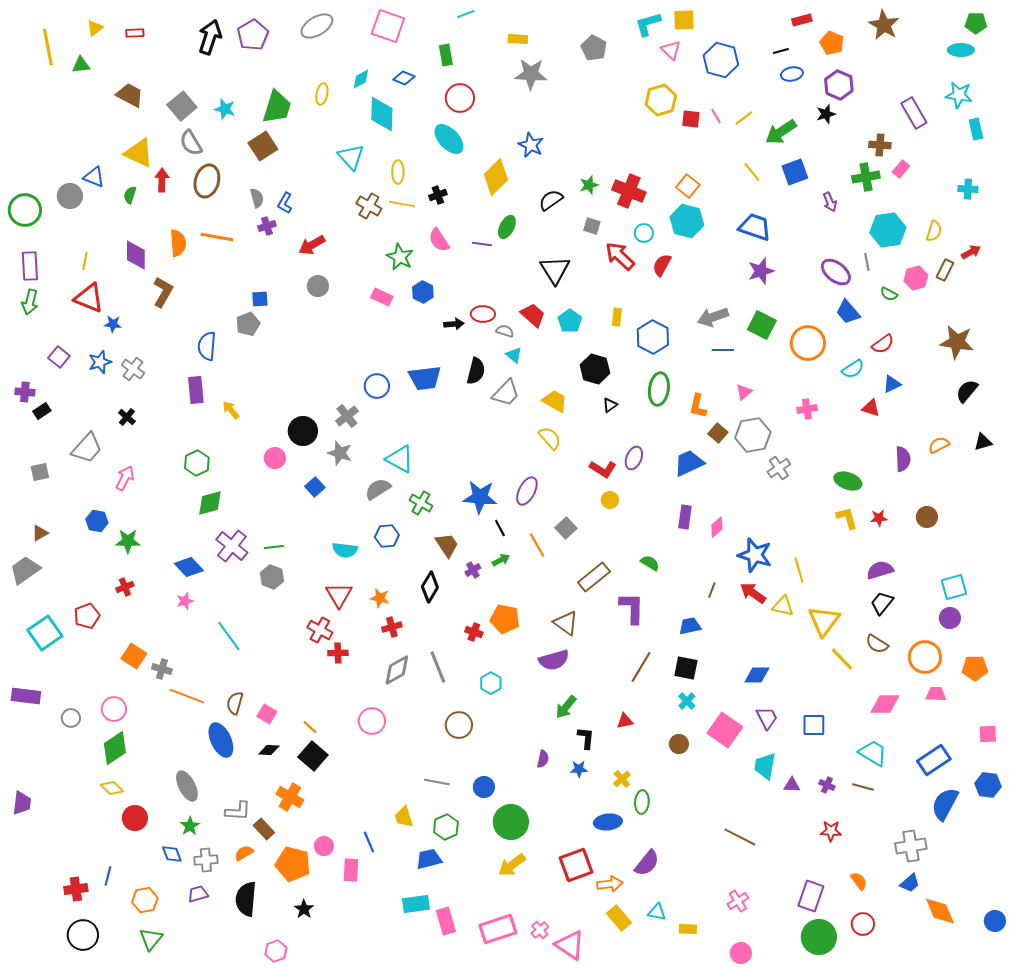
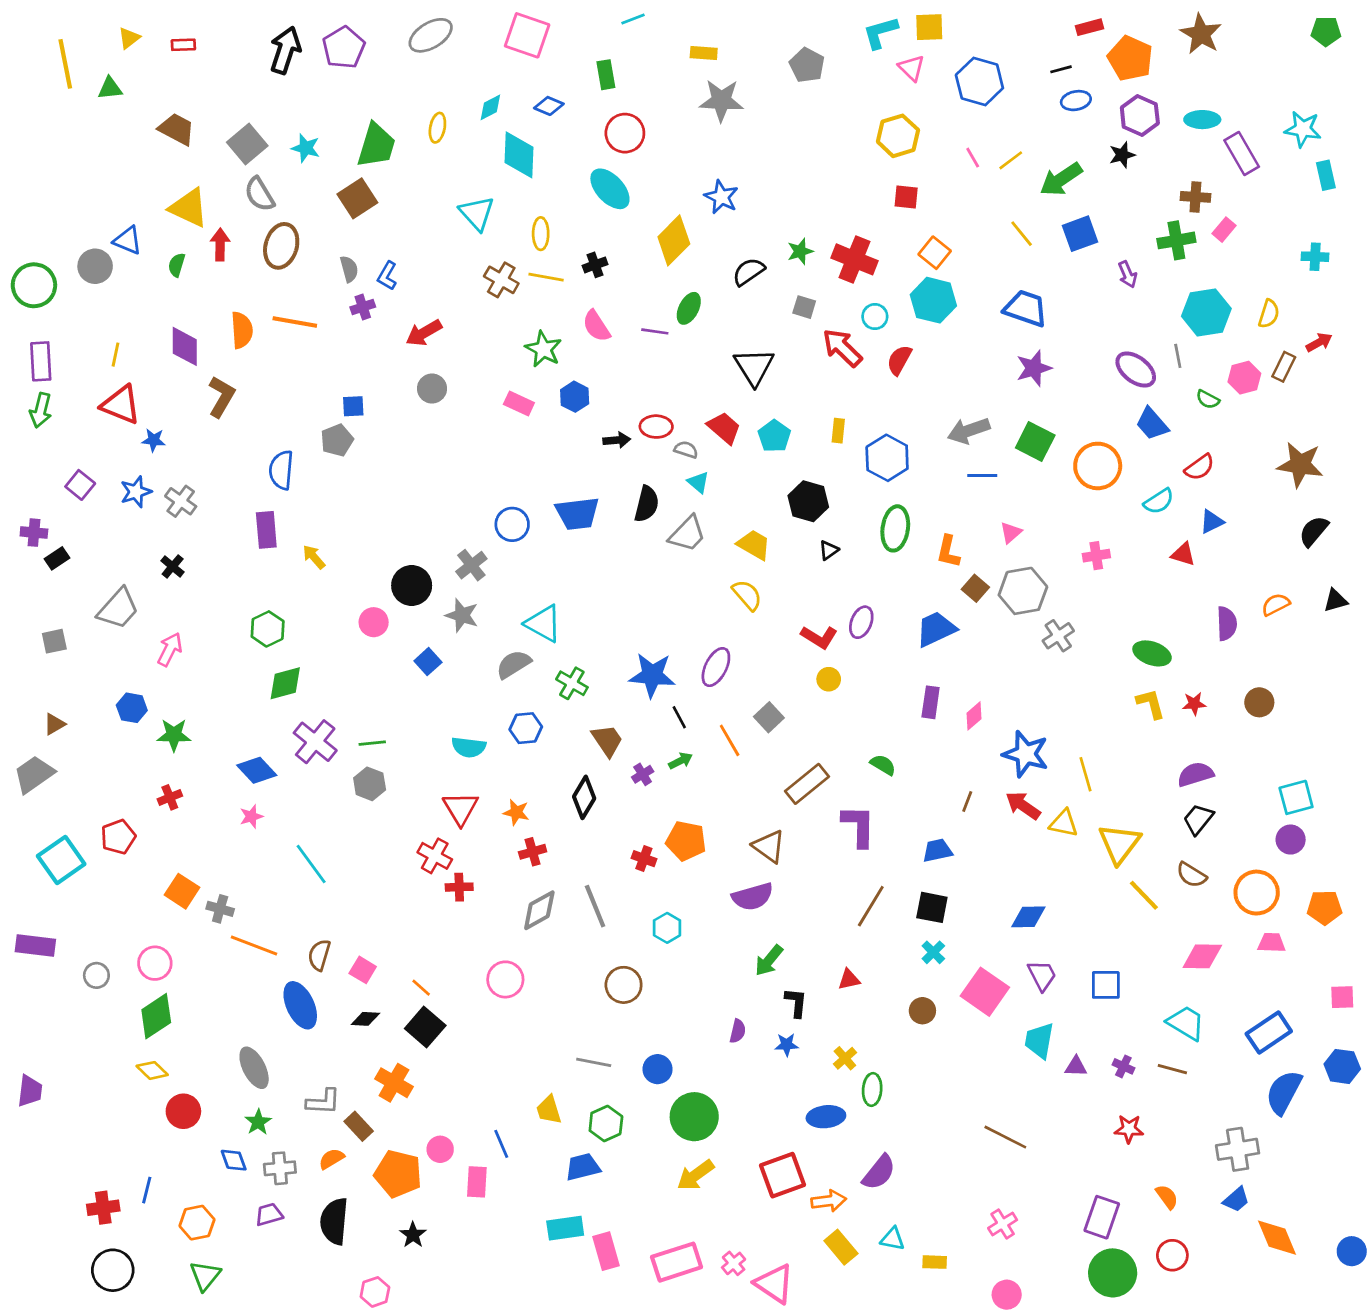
orange pentagon: (832, 43) -> (1130, 58), size x1.4
cyan ellipse: (961, 50) -> (1202, 120), moved
red square: (691, 119) -> (906, 197), moved

